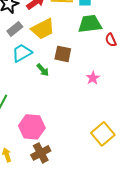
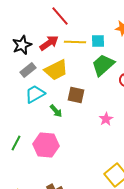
green trapezoid: (90, 24) -> (103, 65), turned -35
pink hexagon: (32, 127) -> (46, 145), moved

